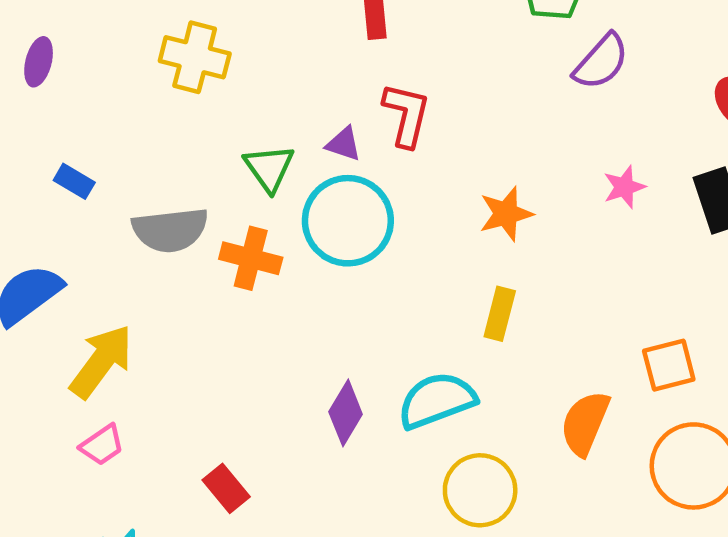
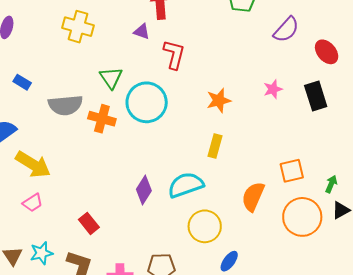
purple semicircle: (601, 62) -> (286, 30), moved
purple triangle: (344, 144) -> (142, 31), moved
yellow arrow: (101, 361) -> (33, 165), turned 84

